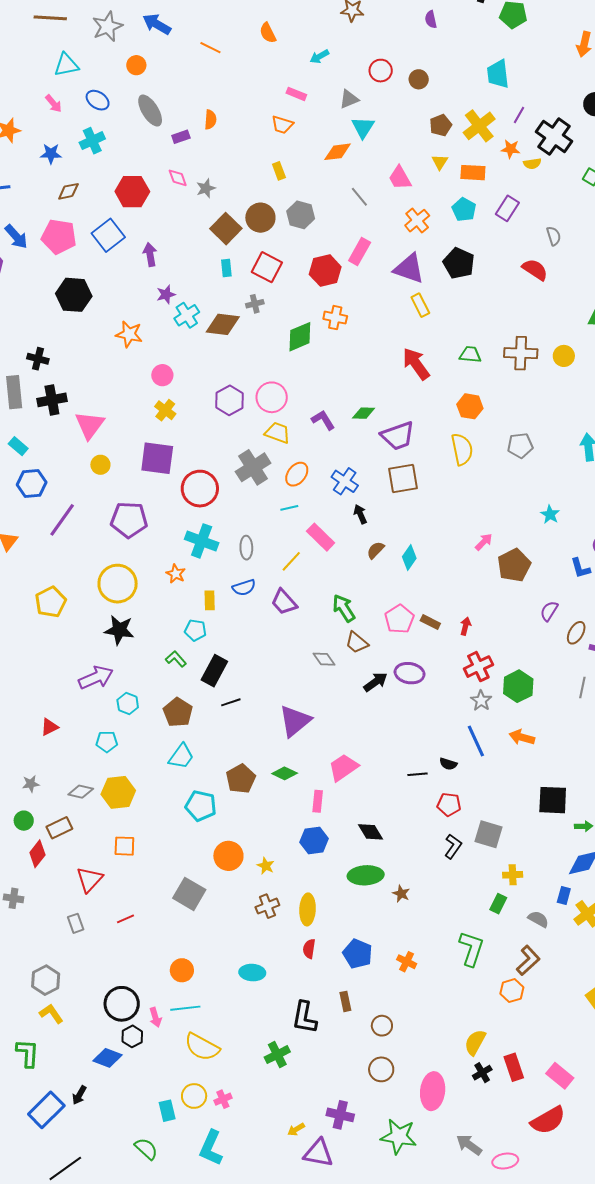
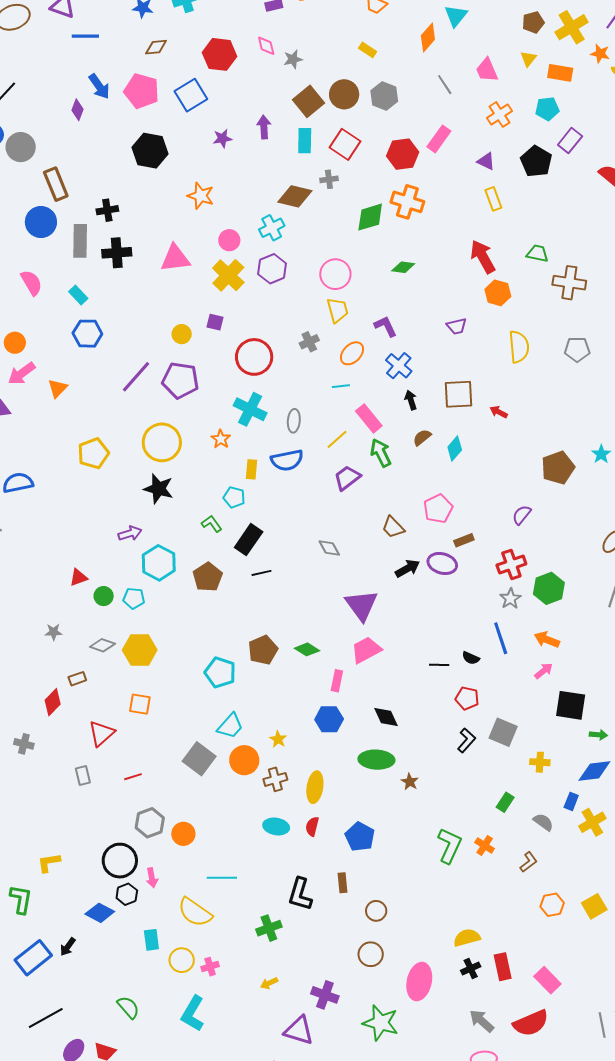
orange diamond: (338, 152) -> (428, 37), turned -48
yellow rectangle: (279, 171) -> (368, 50), turned -42
purple rectangle: (507, 208) -> (570, 140), moved
cyan pentagon: (464, 210) -> (547, 109), turned 30
purple arrow: (150, 255) -> (264, 127), moved
cyan rectangle: (226, 268) -> (305, 141), size x1.4
purple triangle: (409, 269) -> (486, 161), size x0.6
purple star: (166, 294) -> (222, 138), moved
cyan cross: (187, 315) -> (272, 228), moved
orange cross: (335, 318) -> (407, 202), size x1.4
brown cross: (521, 353) -> (569, 283), moved
black cross: (38, 359) -> (107, 210), turned -30
purple hexagon: (230, 400) -> (272, 269), moved
orange hexagon: (470, 406) -> (498, 293), moved
yellow cross: (165, 410) -> (228, 275), size x1.5
green diamond: (364, 413) -> (403, 267), moved
purple L-shape: (323, 420) -> (386, 326), moved
pink triangle: (90, 425) -> (175, 258), moved, turned 40
yellow trapezoid: (278, 433) -> (338, 310), turned 48
purple trapezoid: (398, 436) -> (457, 326), size x0.6
purple square: (157, 458) -> (215, 322), size x0.5
yellow circle: (100, 465) -> (182, 334), moved
gray cross: (253, 467) -> (309, 342), size x0.6
brown square: (403, 478) -> (459, 394), moved
cyan star: (550, 514) -> (601, 454), moved
purple line: (62, 520) -> (136, 377), moved
pink arrow: (484, 542) -> (544, 671), moved
blue semicircle: (244, 588) -> (287, 460), size x1.4
purple trapezoid: (284, 602) -> (347, 478), moved, turned 88
green arrow: (344, 608) -> (381, 453), moved
purple semicircle: (549, 611) -> (522, 515), moved
brown rectangle: (430, 622) -> (464, 540), moved, turned -54
red arrow: (465, 626) -> (499, 412), moved, turned -84
gray diamond: (324, 659) -> (329, 548), moved
purple arrow: (96, 678) -> (130, 533), size x0.7
cyan hexagon: (128, 704) -> (159, 563), size x1.6
purple triangle: (295, 721) -> (362, 605), moved, turned -33
cyan trapezoid: (181, 756) -> (230, 726), moved
green circle: (24, 821) -> (104, 596), moved
brown rectangle: (59, 828) -> (77, 679), size x0.7
orange circle: (228, 856) -> (244, 760), moved
yellow cross: (513, 875) -> (540, 762), moved
green L-shape: (471, 949) -> (450, 846), moved
brown L-shape: (528, 960) -> (529, 862), size x0.7
orange cross: (407, 962) -> (485, 846), moved
cyan ellipse: (252, 973) -> (276, 826), moved
gray hexagon: (46, 980) -> (150, 823), moved
orange hexagon: (512, 991) -> (552, 905), moved
cyan line: (185, 1008) -> (222, 878), moved
yellow L-shape: (51, 1014) -> (49, 863), turned -70
yellow semicircle: (475, 1042) -> (467, 938), turned 40
cyan rectangle: (167, 1111) -> (151, 940), moved
yellow arrow: (296, 1129) -> (269, 983), moved
gray arrow: (469, 1145) -> (482, 1021), moved

